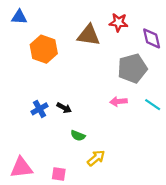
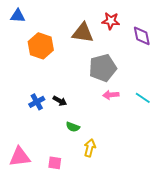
gray pentagon: (132, 68) -> (103, 68), moved
yellow arrow: (96, 158) -> (90, 148), turned -36

